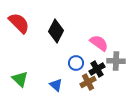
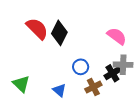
red semicircle: (19, 23) -> (37, 29), moved
pink semicircle: (99, 43) -> (117, 36), moved
black cross: (97, 69) -> (112, 73), moved

